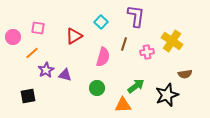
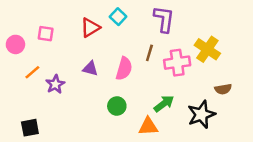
cyan square: (101, 22) -> (118, 17), moved
red triangle: (74, 36) -> (90, 28), moved
pink cross: (147, 52) -> (177, 63), size x1.5
orange line: (32, 53) -> (32, 72), moved
purple triangle: (65, 75) -> (90, 69), moved
black square: (28, 96) -> (30, 128), moved

